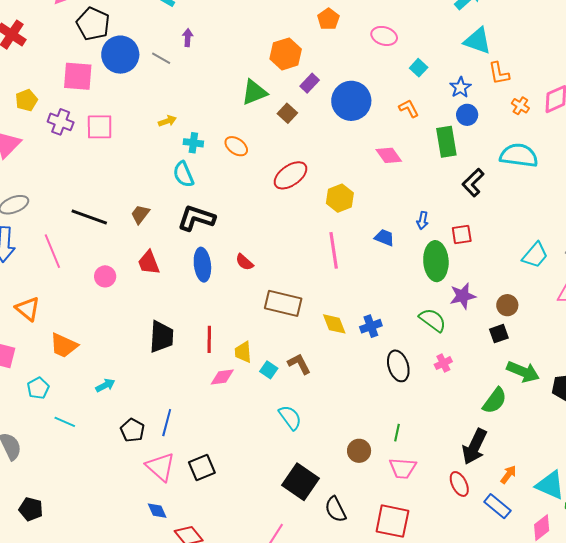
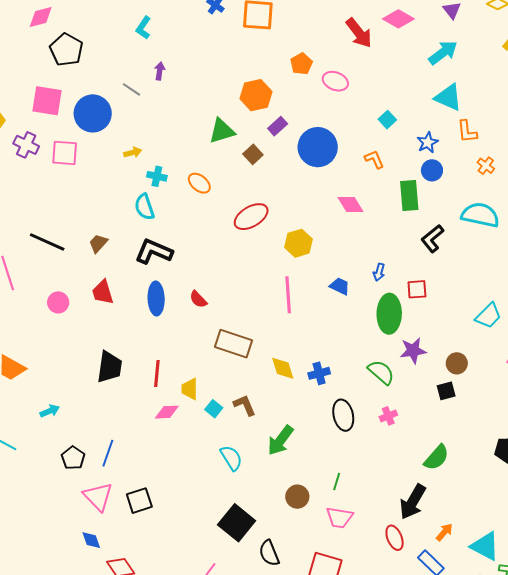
pink ellipse: (384, 36) -> (335, 81), moved
blue circle: (120, 55) -> (93, 113), moved
green arrow: (523, 372) -> (280, 440), moved, turned 100

